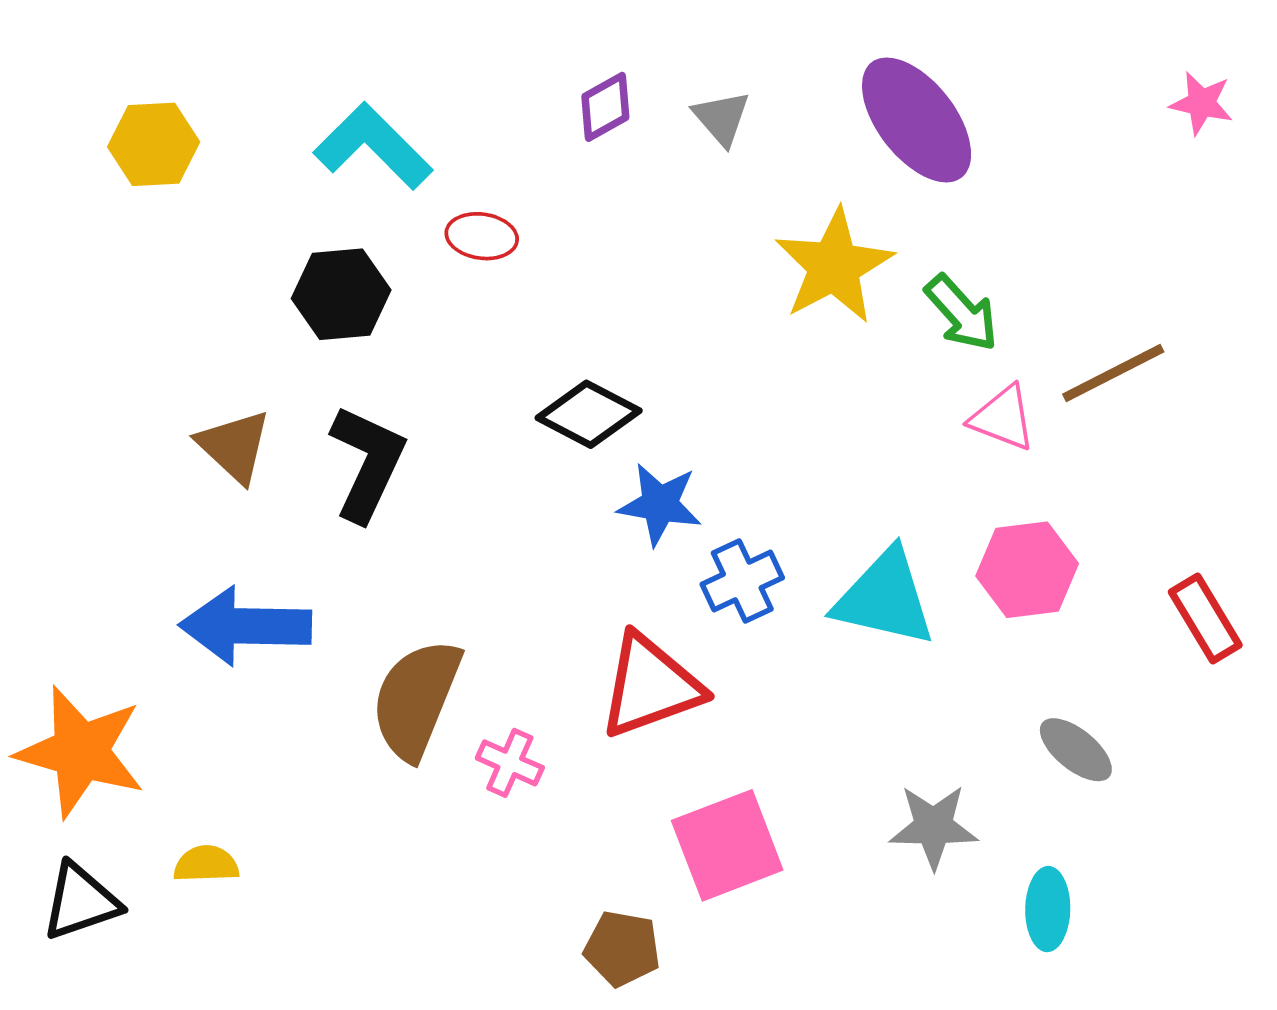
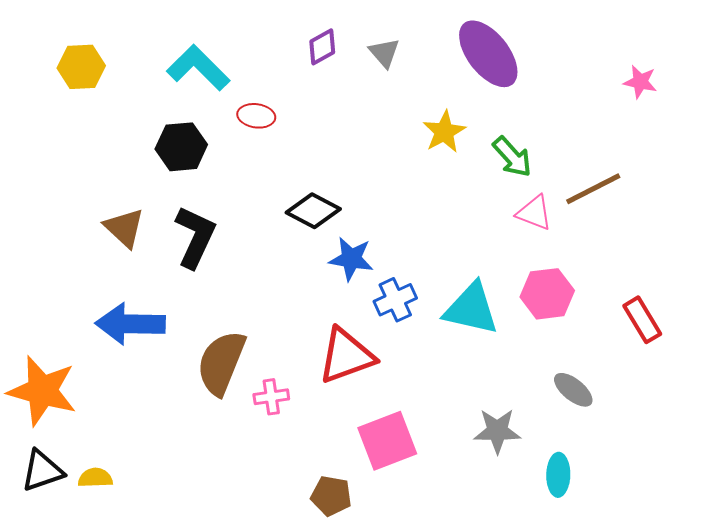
pink star: (1201, 103) -> (640, 82), moved
yellow star: (834, 266) -> (444, 132), size x0.7
pink cross: (510, 763) -> (271, 397), turned -32
yellow semicircle: (206, 864) -> (95, 478), moved

